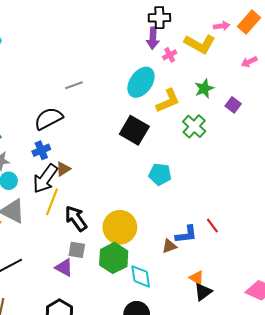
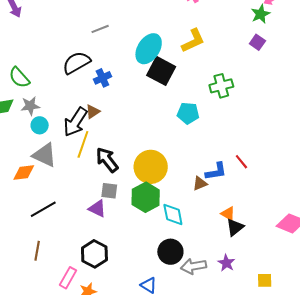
cyan ellipse: (141, 82) -> (149, 49), moved
green star: (204, 89) -> (260, 14), moved
green cross: (194, 126) -> (221, 86), moved, turned 35
blue cross: (41, 150) -> (102, 78), moved

